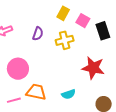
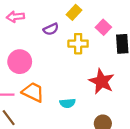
yellow rectangle: (63, 13) -> (74, 12), moved
purple semicircle: (38, 34) -> (51, 29), turned 32

